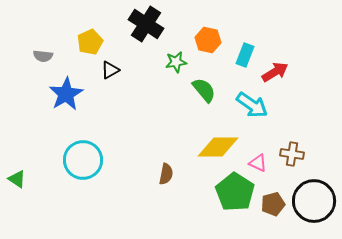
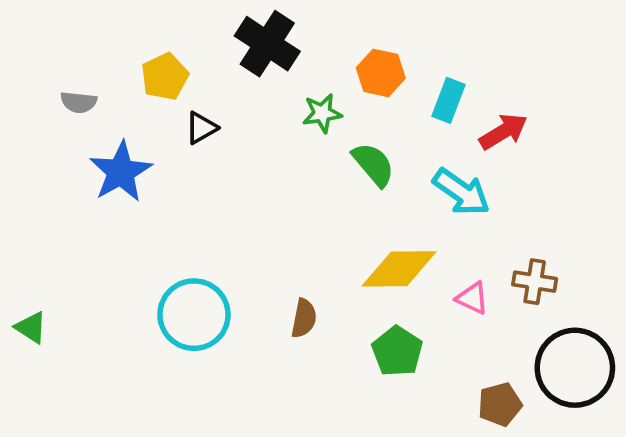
cyan circle: (83, 160) -> (194, 315), moved
green pentagon: (235, 192) -> (397, 351), moved, size x0.7
brown pentagon: (273, 204) -> (500, 404), moved

